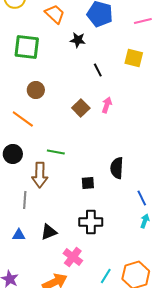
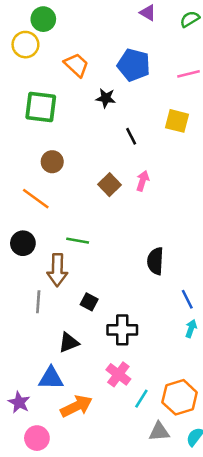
black square: (88, 183) -> (89, 302), moved, turned 32
blue triangle: (19, 235) -> (51, 378), moved, size x1.5
pink cross: (73, 257) -> (118, 374), moved

